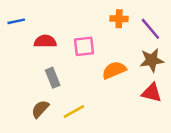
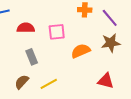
red triangle: (152, 93) -> (106, 81), moved

